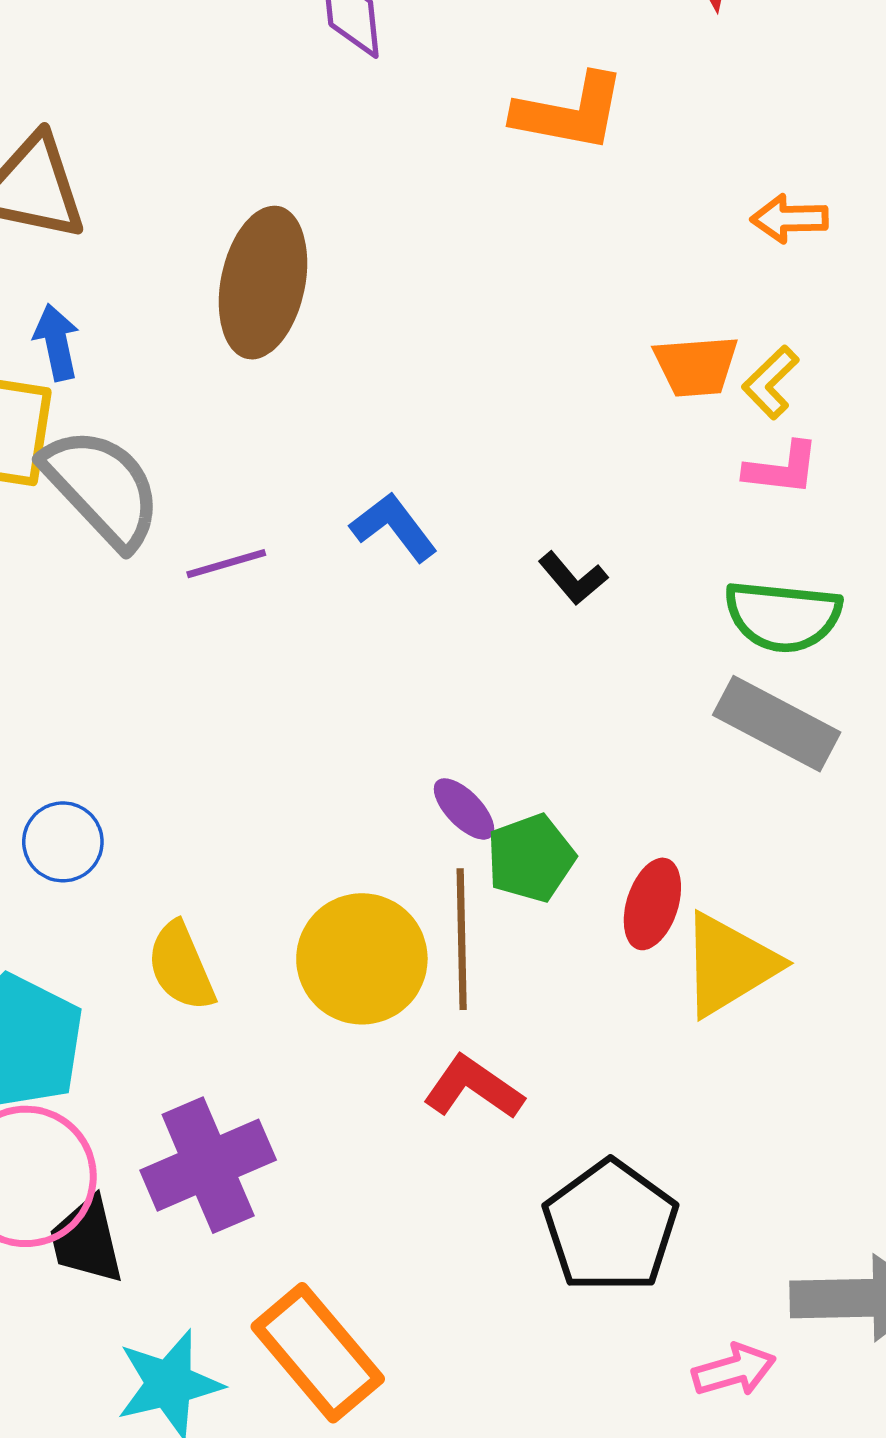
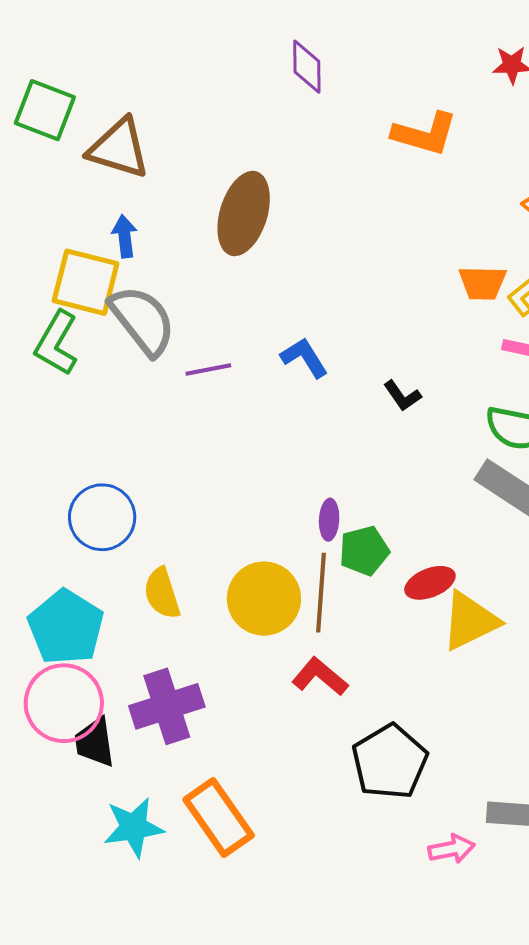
purple ellipse: (464, 809) -> (329, 520), turned 42
blue circle: (63, 842) -> (102, 517), size x1.5
red ellipse: (652, 904) -> (430, 583), turned 45

